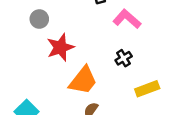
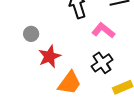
black cross: (124, 58) -> (102, 63), size x1.5

